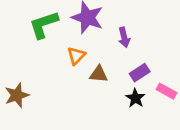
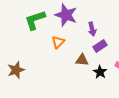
purple rectangle: (140, 73) -> (100, 46), moved
brown triangle: (99, 74) -> (82, 60), moved

